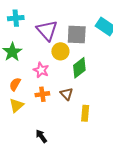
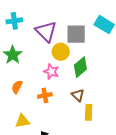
pink star: (41, 70) -> (51, 72), moved
brown triangle: (66, 94) -> (78, 95), moved
yellow triangle: (17, 105) -> (22, 121), moved, turned 35

